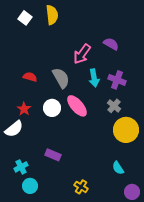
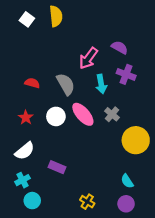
purple cross: (117, 80) -> (126, 74), moved
gray cross: (114, 106) -> (112, 114), moved
white semicircle: (14, 129) -> (25, 151), moved
purple circle: (132, 192) -> (126, 204), moved

